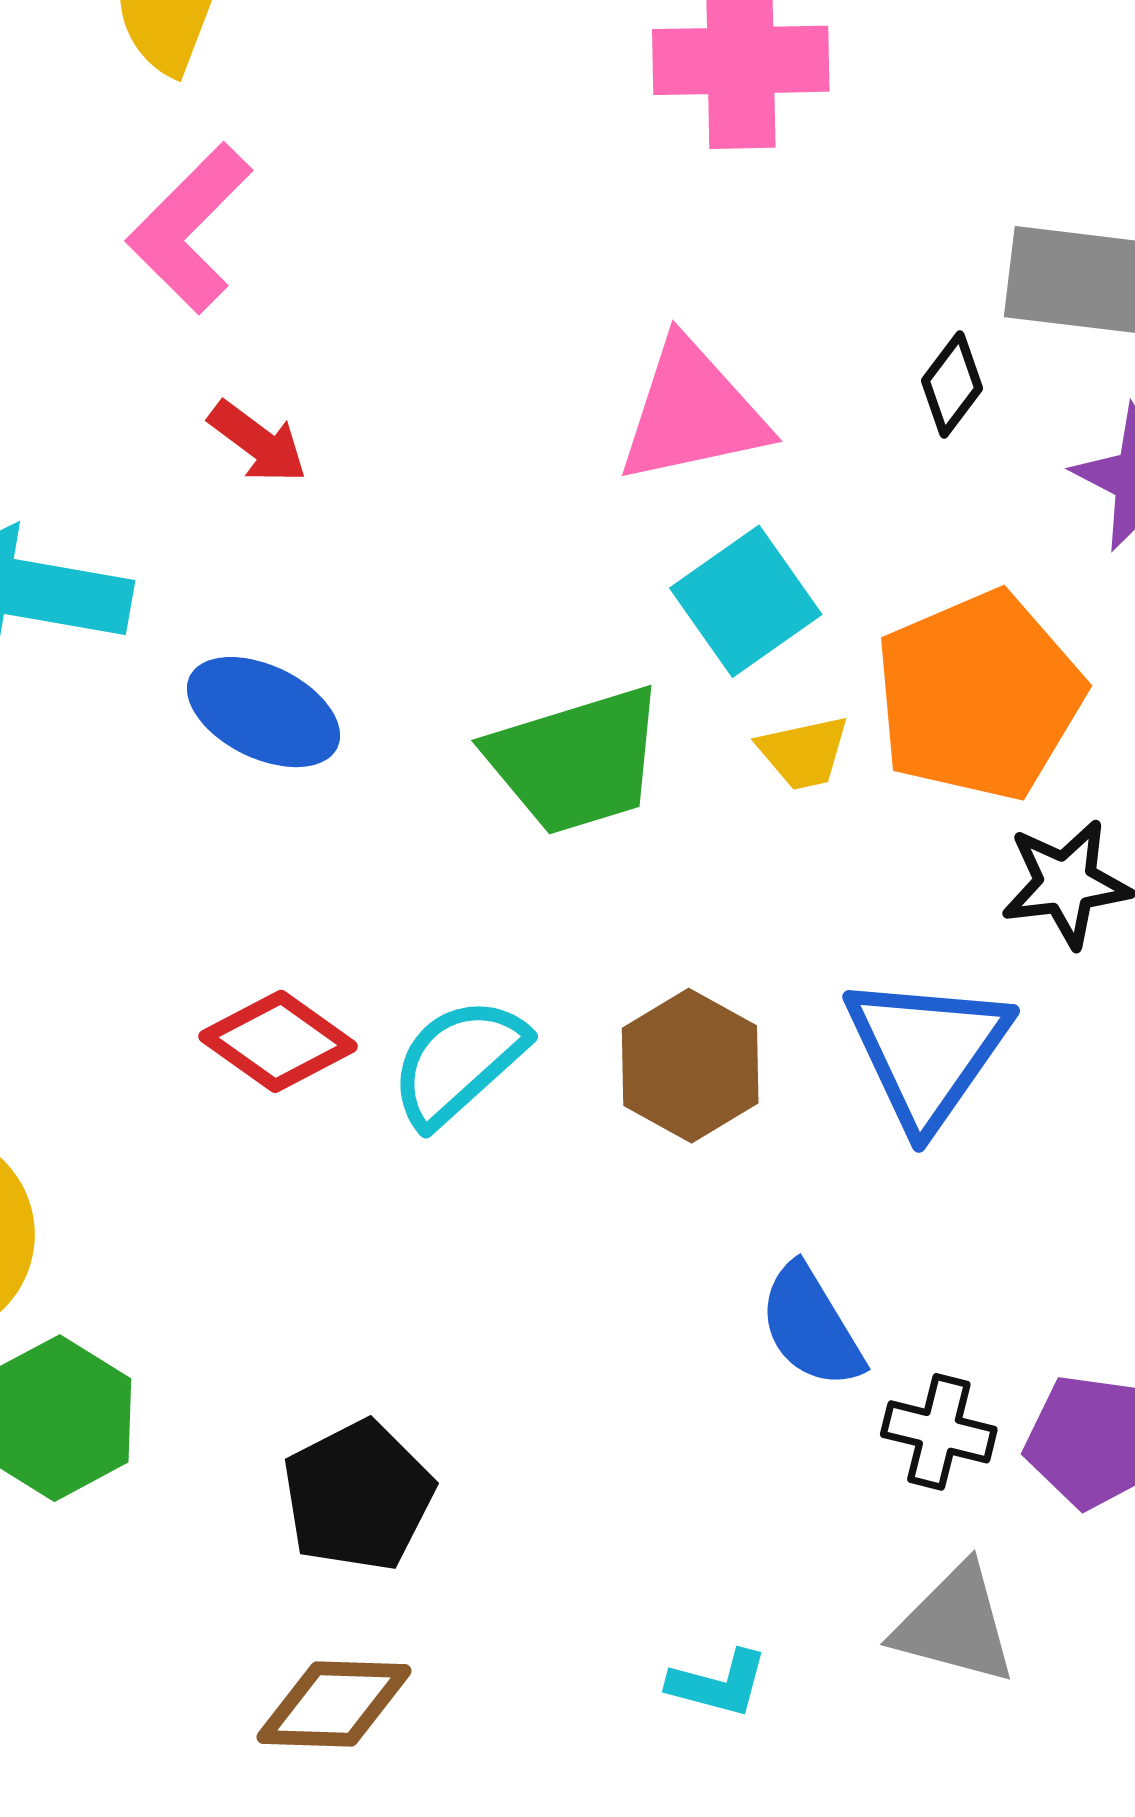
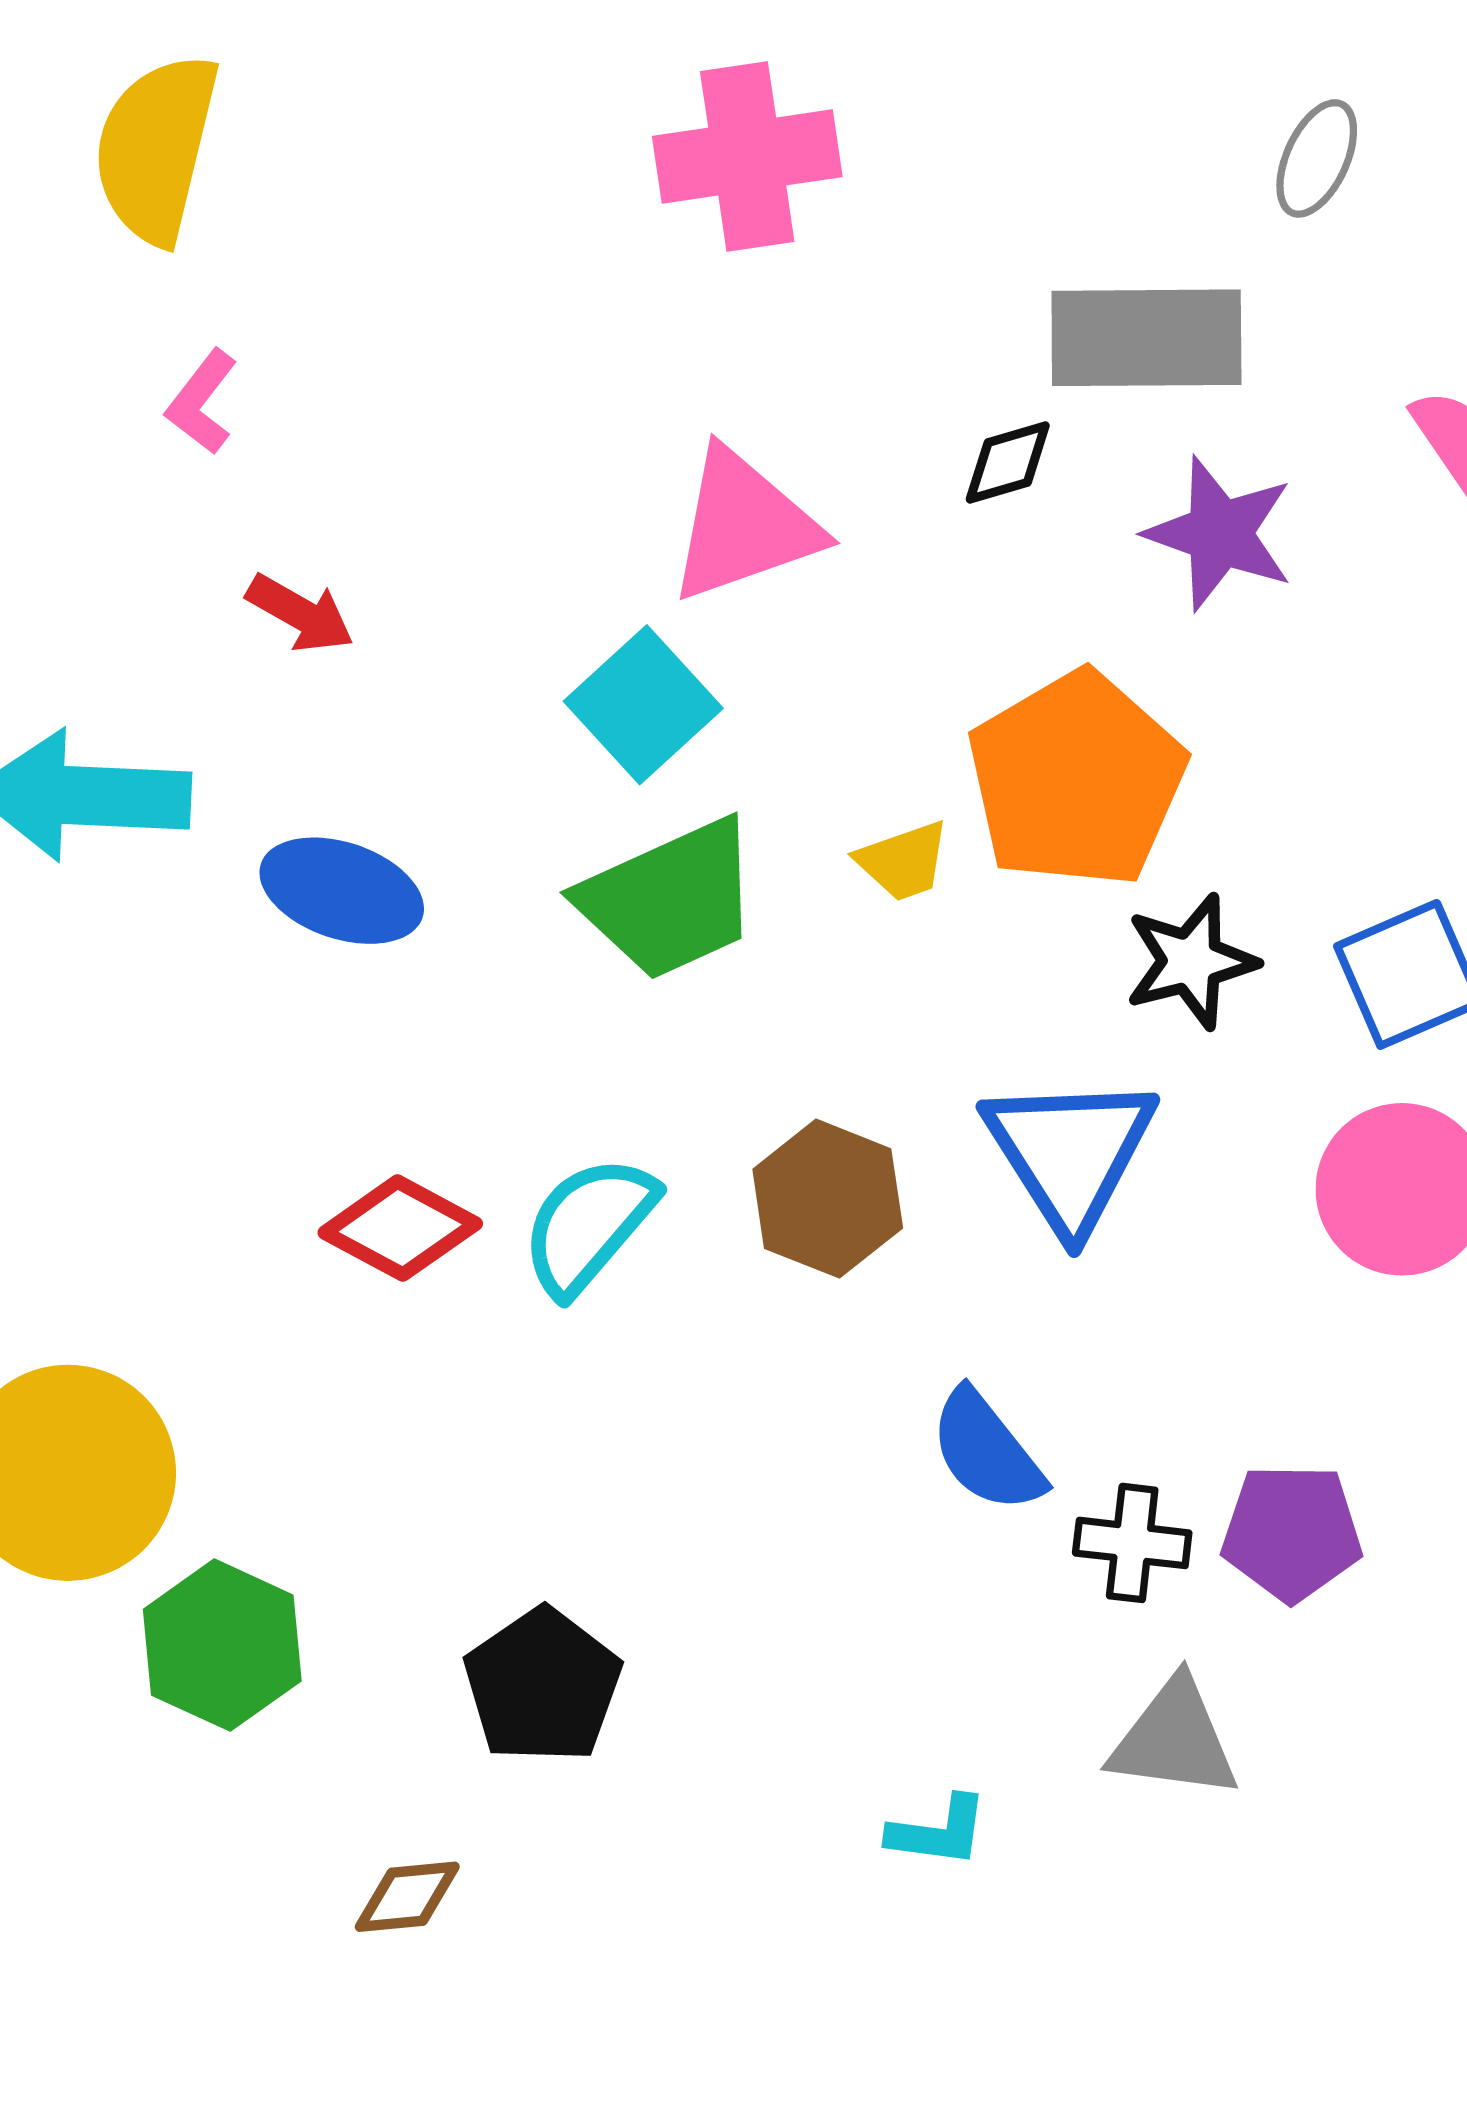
pink L-shape: (190, 228) -> (202, 402), size x0.6
black diamond: (952, 385) -> (1008, 462), turned 44
cyan square: (746, 601) -> (643, 705), moved
brown diamond: (334, 1704) -> (407, 1897), moved, size x0.7

